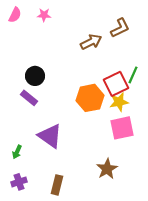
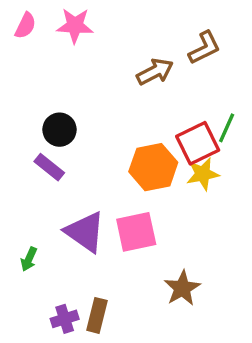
pink star: (44, 15) -> (75, 26), size x1.5
pink square: (122, 128) -> (136, 232), moved
purple cross: (19, 182) -> (65, 319), moved

